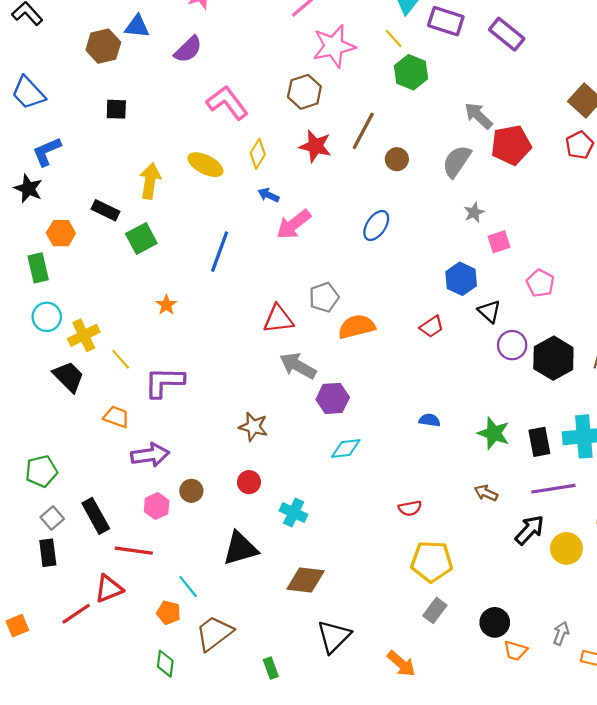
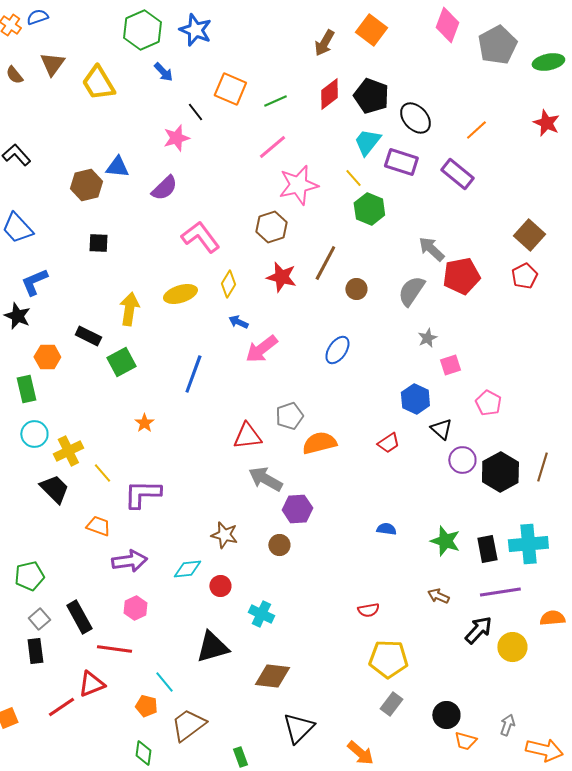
yellow ellipse: (206, 165) -> (180, 294), turned -44
cyan diamond: (346, 448) -> (187, 569), moved
brown circle: (191, 491) -> (279, 545), moved

